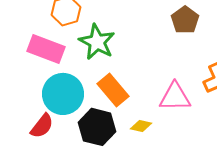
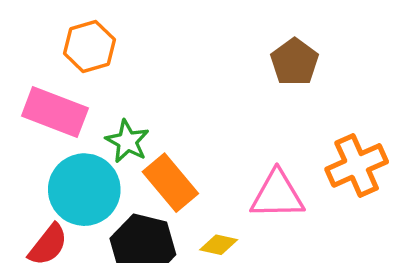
green star: (97, 42) -> (127, 141), moved, size x0.7

